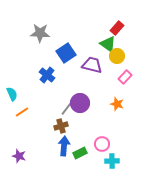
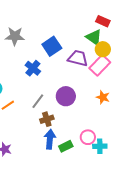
red rectangle: (117, 28) -> (103, 21), turned 72
gray star: (40, 33) -> (15, 36), moved
pink rectangle: (125, 77) -> (100, 65), moved, size x1.5
gray line: (67, 108) -> (38, 101), moved
cyan cross: (112, 161) -> (100, 146), moved

